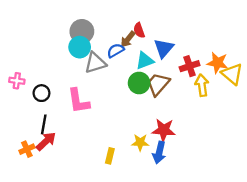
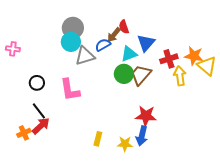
pink cross: (17, 81) -> (13, 49), moved
black line: (44, 124) -> (39, 111), turned -48
yellow star: (140, 142) -> (125, 144), moved

